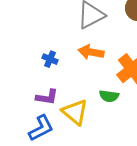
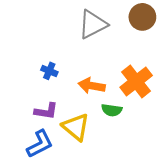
orange arrow: (91, 52) -> (92, 86), moved

